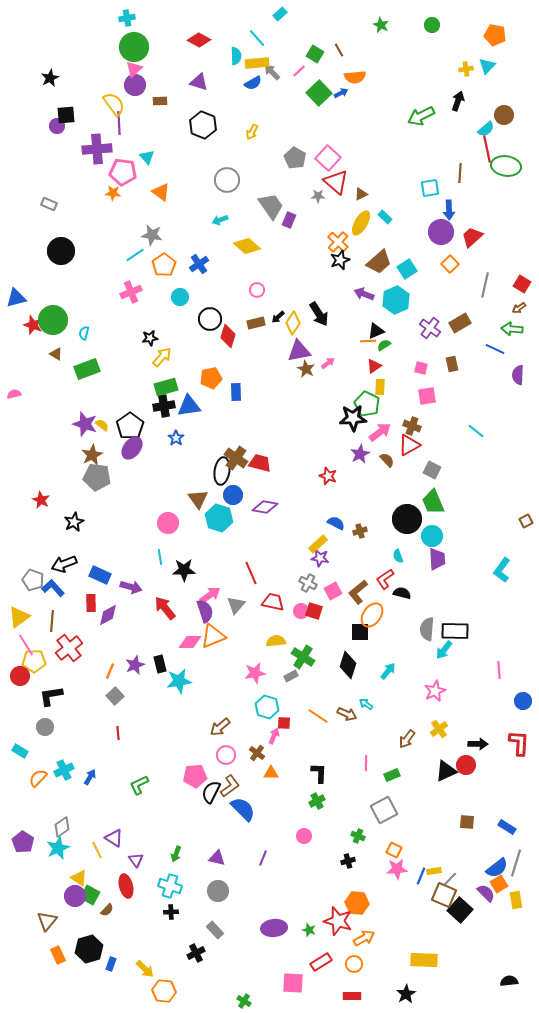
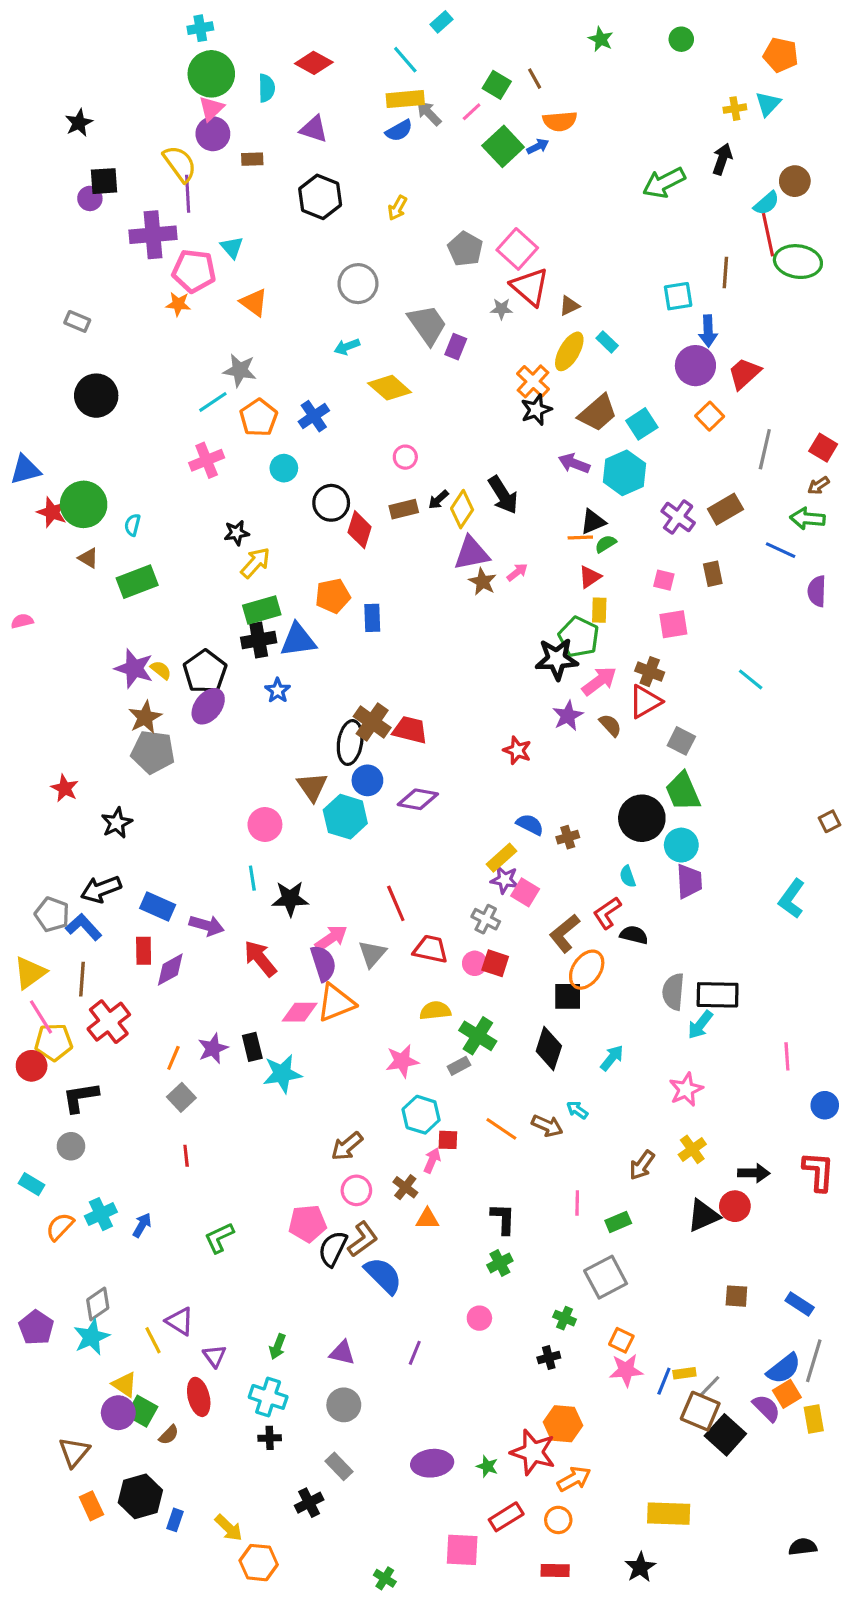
cyan semicircle: (236, 56) -> (267, 88), moved
pink square: (333, 591) -> (525, 892), moved, turned -30

